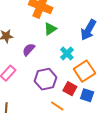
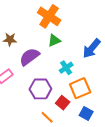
purple semicircle: (29, 50) -> (29, 57), size x1.5
blue square: (87, 95) -> (86, 113), moved

